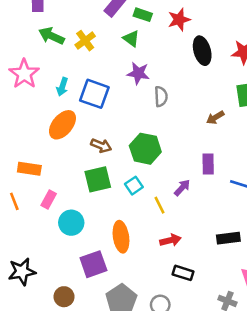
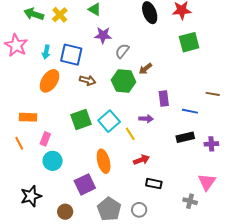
gray semicircle: (161, 96) -> (122, 51), turned -133
brown arrow: (215, 118) -> (145, 69), moved
brown arrow: (101, 146) -> (88, 80), moved
green hexagon: (145, 149) -> (124, 81), moved
cyan square: (134, 186) -> (109, 121), size x1.5
purple arrow: (182, 188) -> (146, 119), turned 56
cyan circle: (71, 223) -> (53, 161), moved
black rectangle: (228, 238) -> (185, 137), moved

